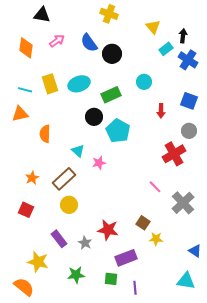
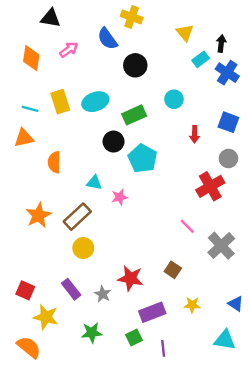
blue semicircle: (89, 43) -> (107, 39), moved
cyan triangle: (78, 151) -> (94, 183), turned -32
orange star: (32, 178) -> (38, 215), size x1.5
red square: (26, 210) -> (25, 290), moved
yellow star: (156, 239) -> (192, 305), moved
green square: (111, 279) -> (134, 338), turned -32

